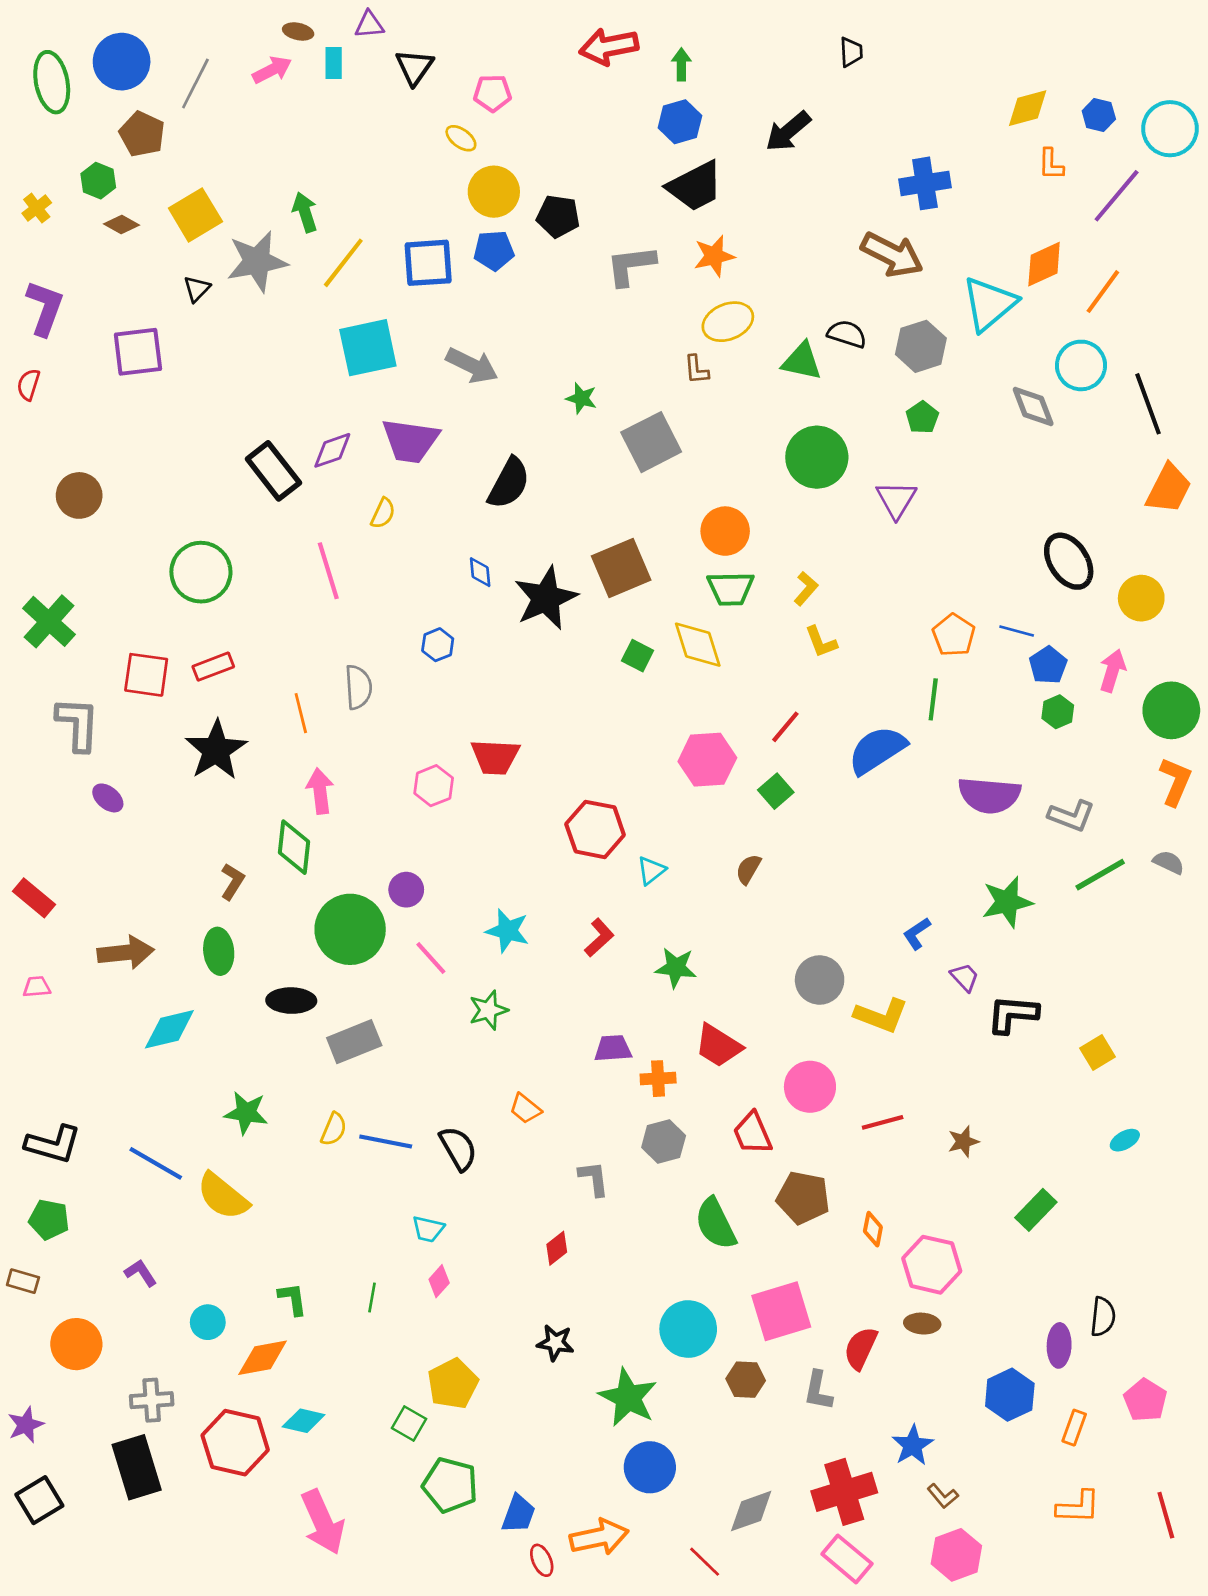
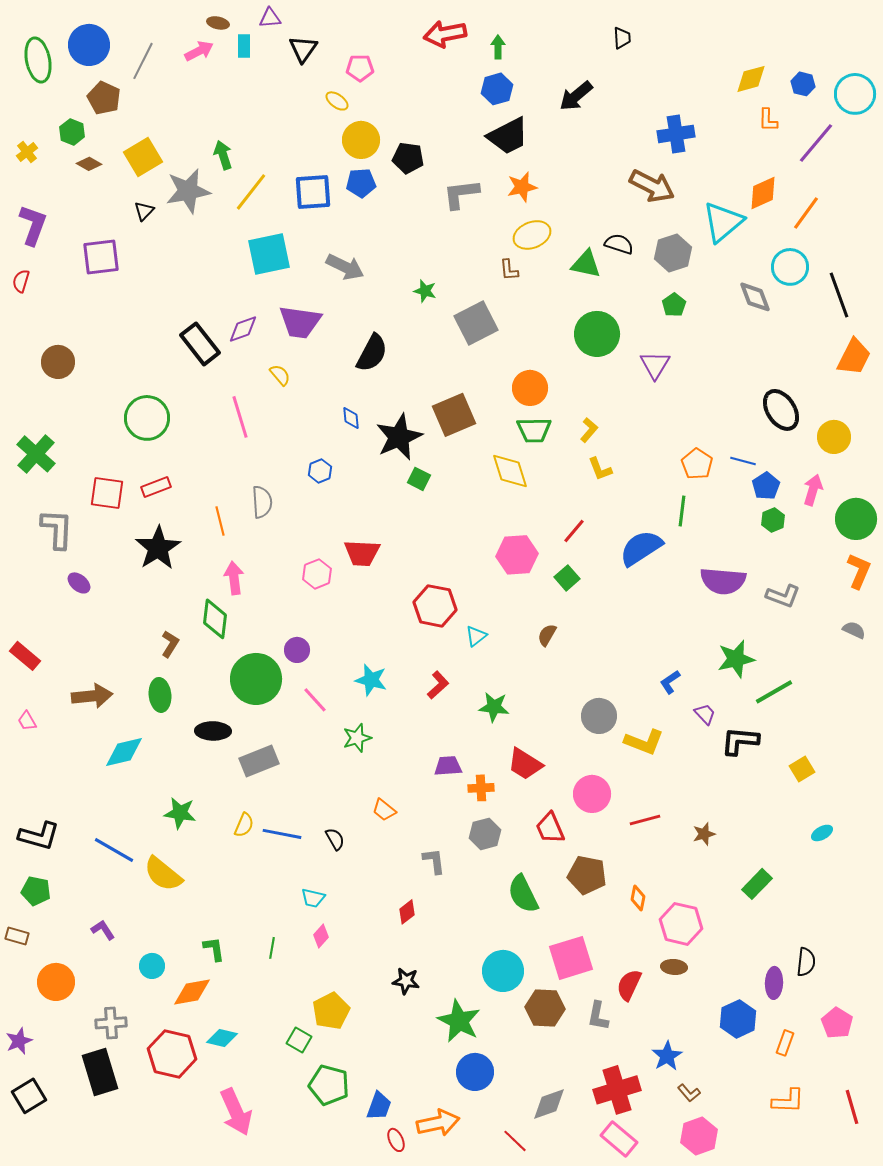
yellow semicircle: (383, 513) -> (280, 375), turned -65
green square: (638, 656) -> (419, 479), moved
green line: (1100, 875) -> (774, 692), moved
pink trapezoid: (37, 987) -> (27, 721), turned -115
black semicircle: (458, 1148) -> (335, 839), size x0.7
brown hexagon: (746, 1380) -> (545, 1008), size x1.4

